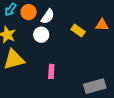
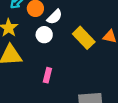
yellow rectangle: (78, 31) -> (84, 38), size x1.5

